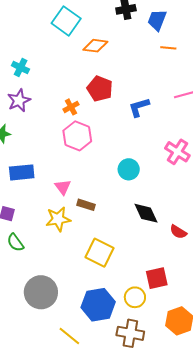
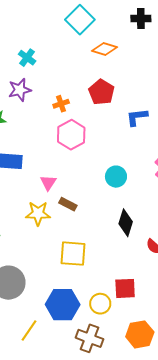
orange cross: (71, 107) -> (61, 104), moved
black diamond: (146, 213) -> (126, 223), turned 32
yellow square: (99, 253) -> (73, 254), turned -32
yellow line: (69, 336) -> (29, 330), turned 75

